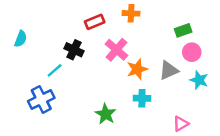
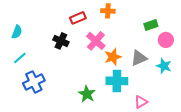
pink circle: (192, 52) -> (166, 40), moved
cyan line: (55, 70) -> (20, 58), moved
cyan cross: (142, 98) -> (117, 81), size x1.5
pink triangle: (181, 124) -> (141, 102), moved

